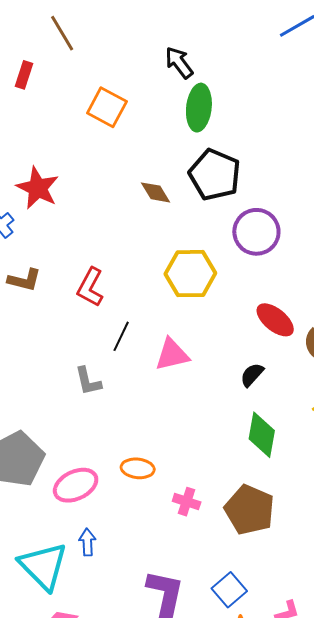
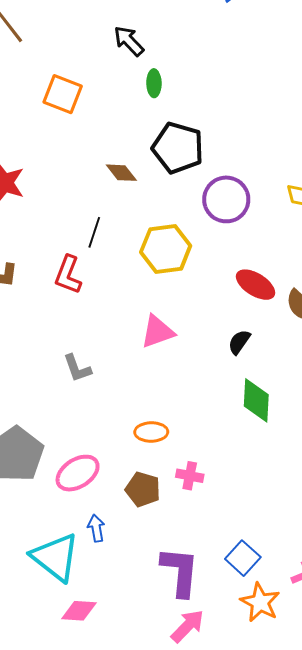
green ellipse: (199, 108) -> (154, 83), size x0.6
black line: (121, 336) -> (94, 232), moved
orange ellipse: (138, 468) -> (151, 432), moved
brown pentagon: (249, 510) -> (143, 489), moved, size x0.7

